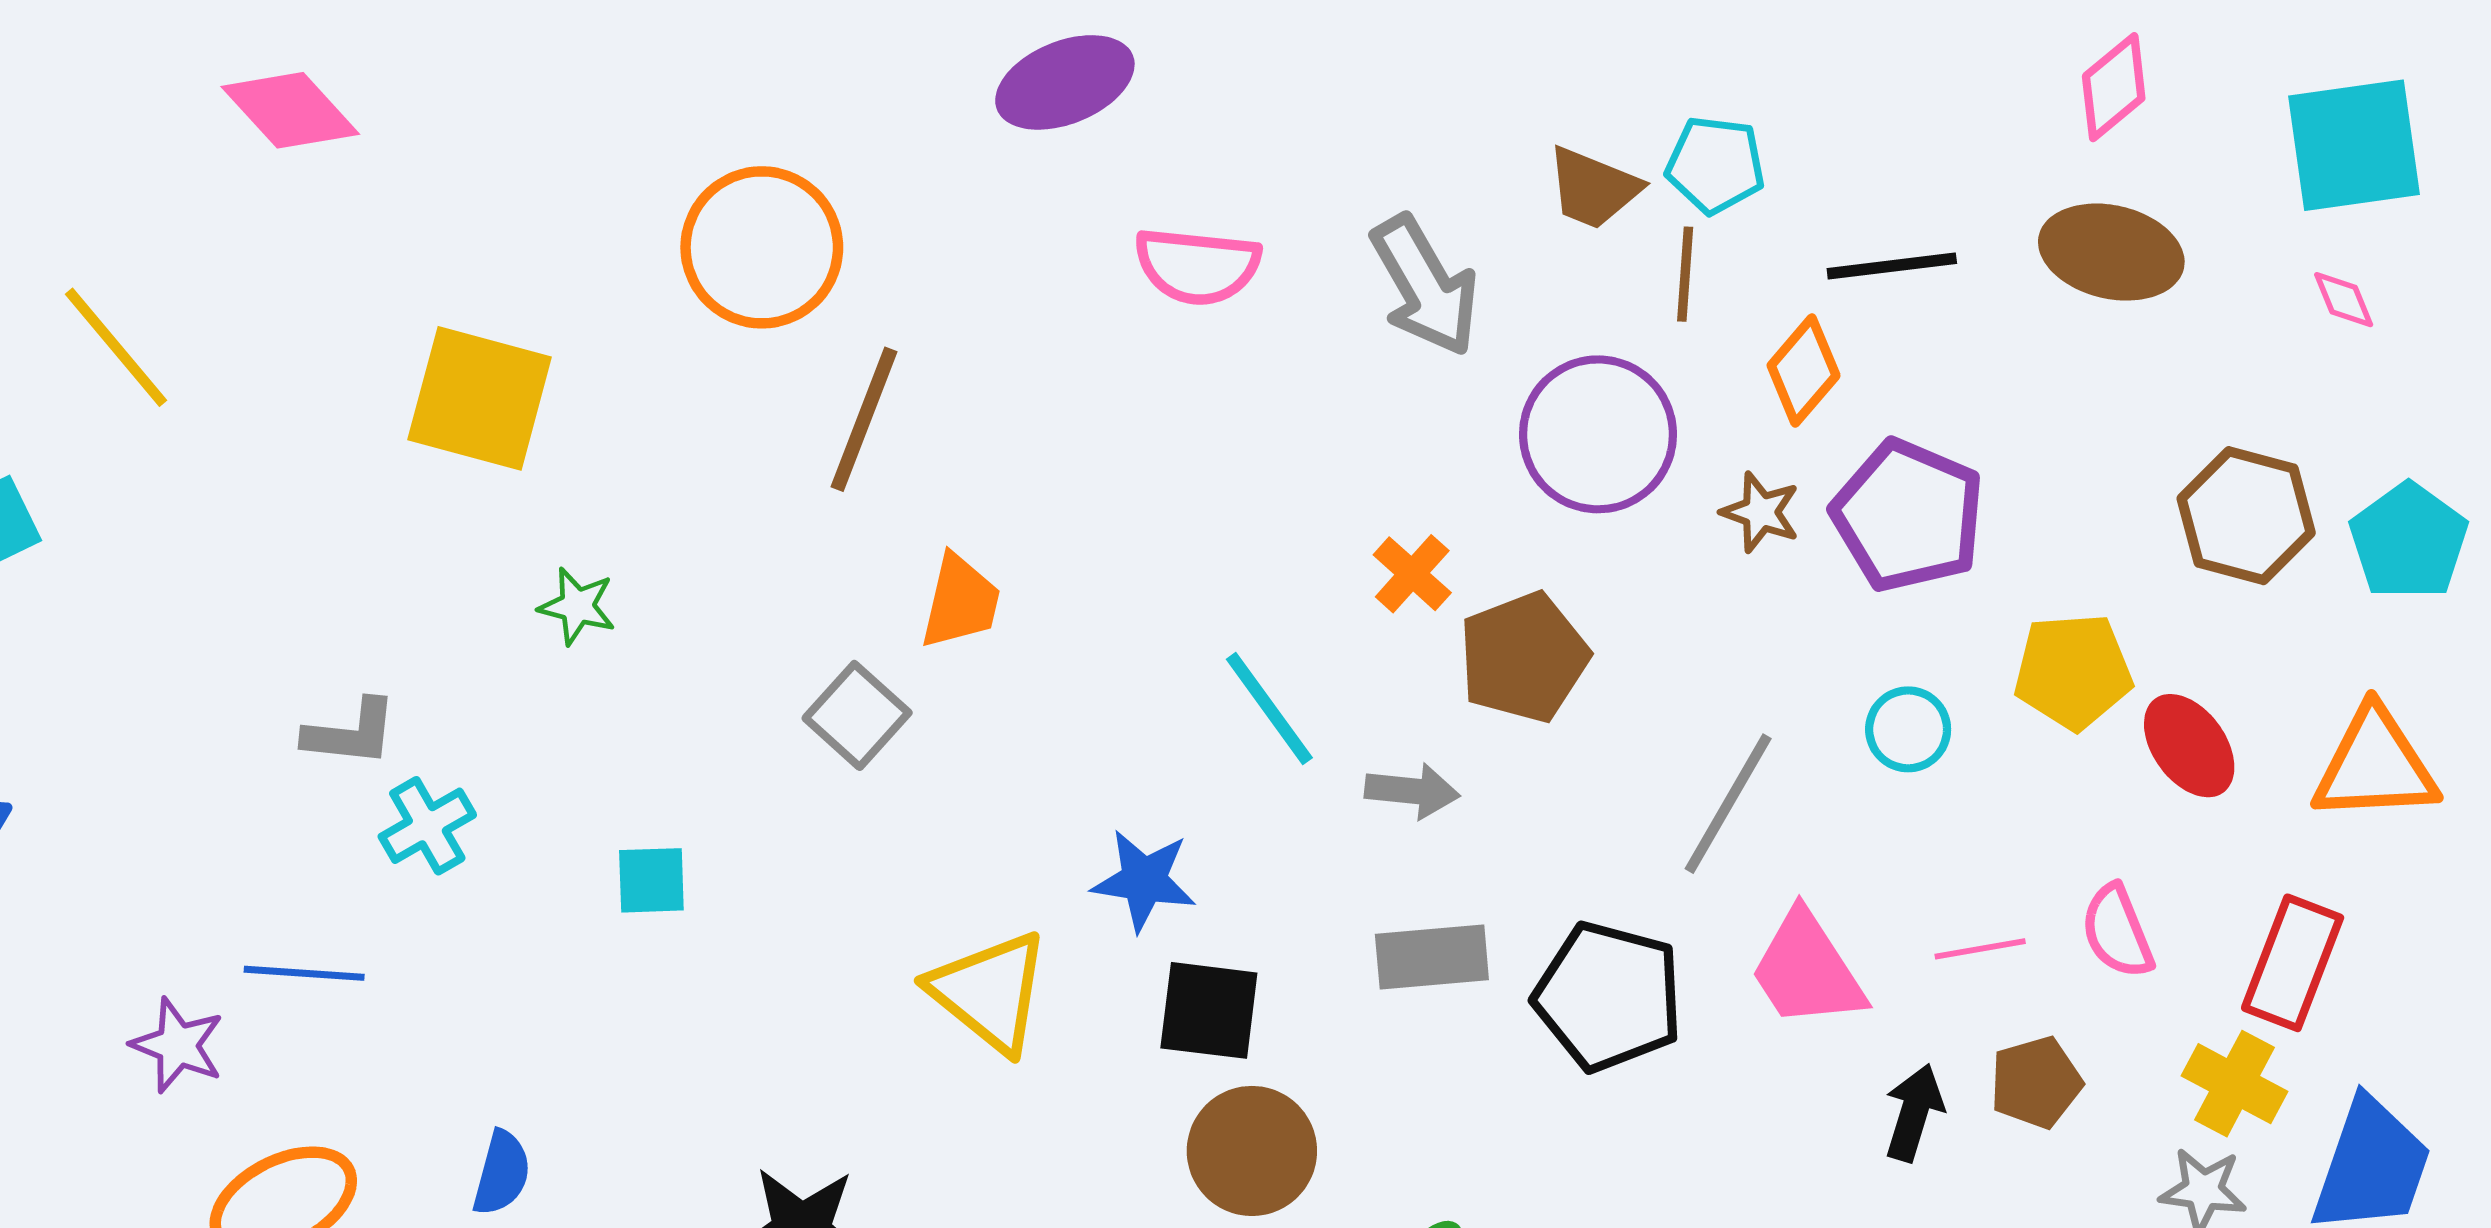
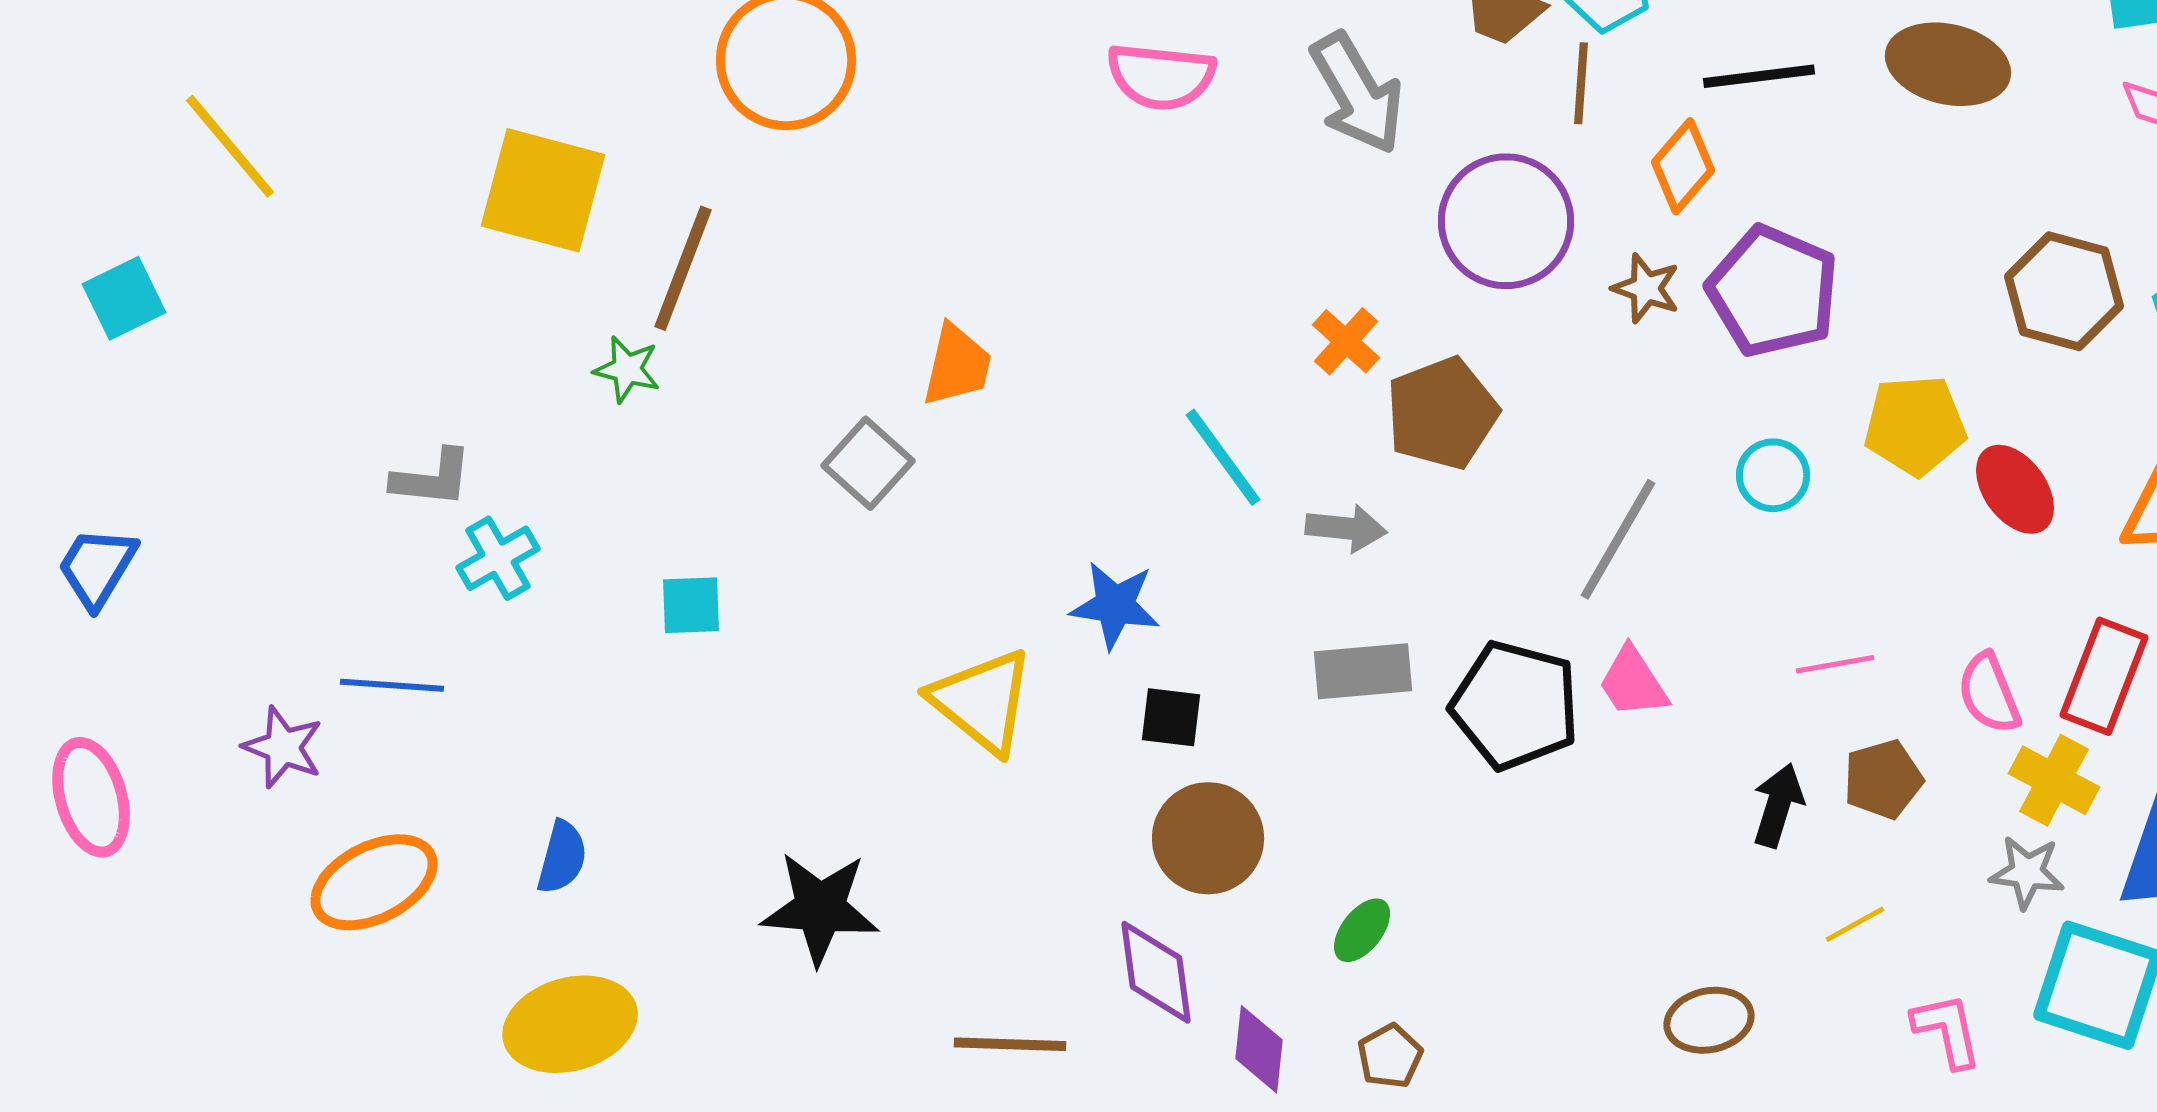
brown line: (864, 419) -> (683, 268), moved
pink semicircle: (2117, 931) -> (1989, 693), moved
pink trapezoid: (1807, 970) -> (1633, 682), moved, size x0.7
black square: (1209, 1010) -> (1171, 717), size x0.7

